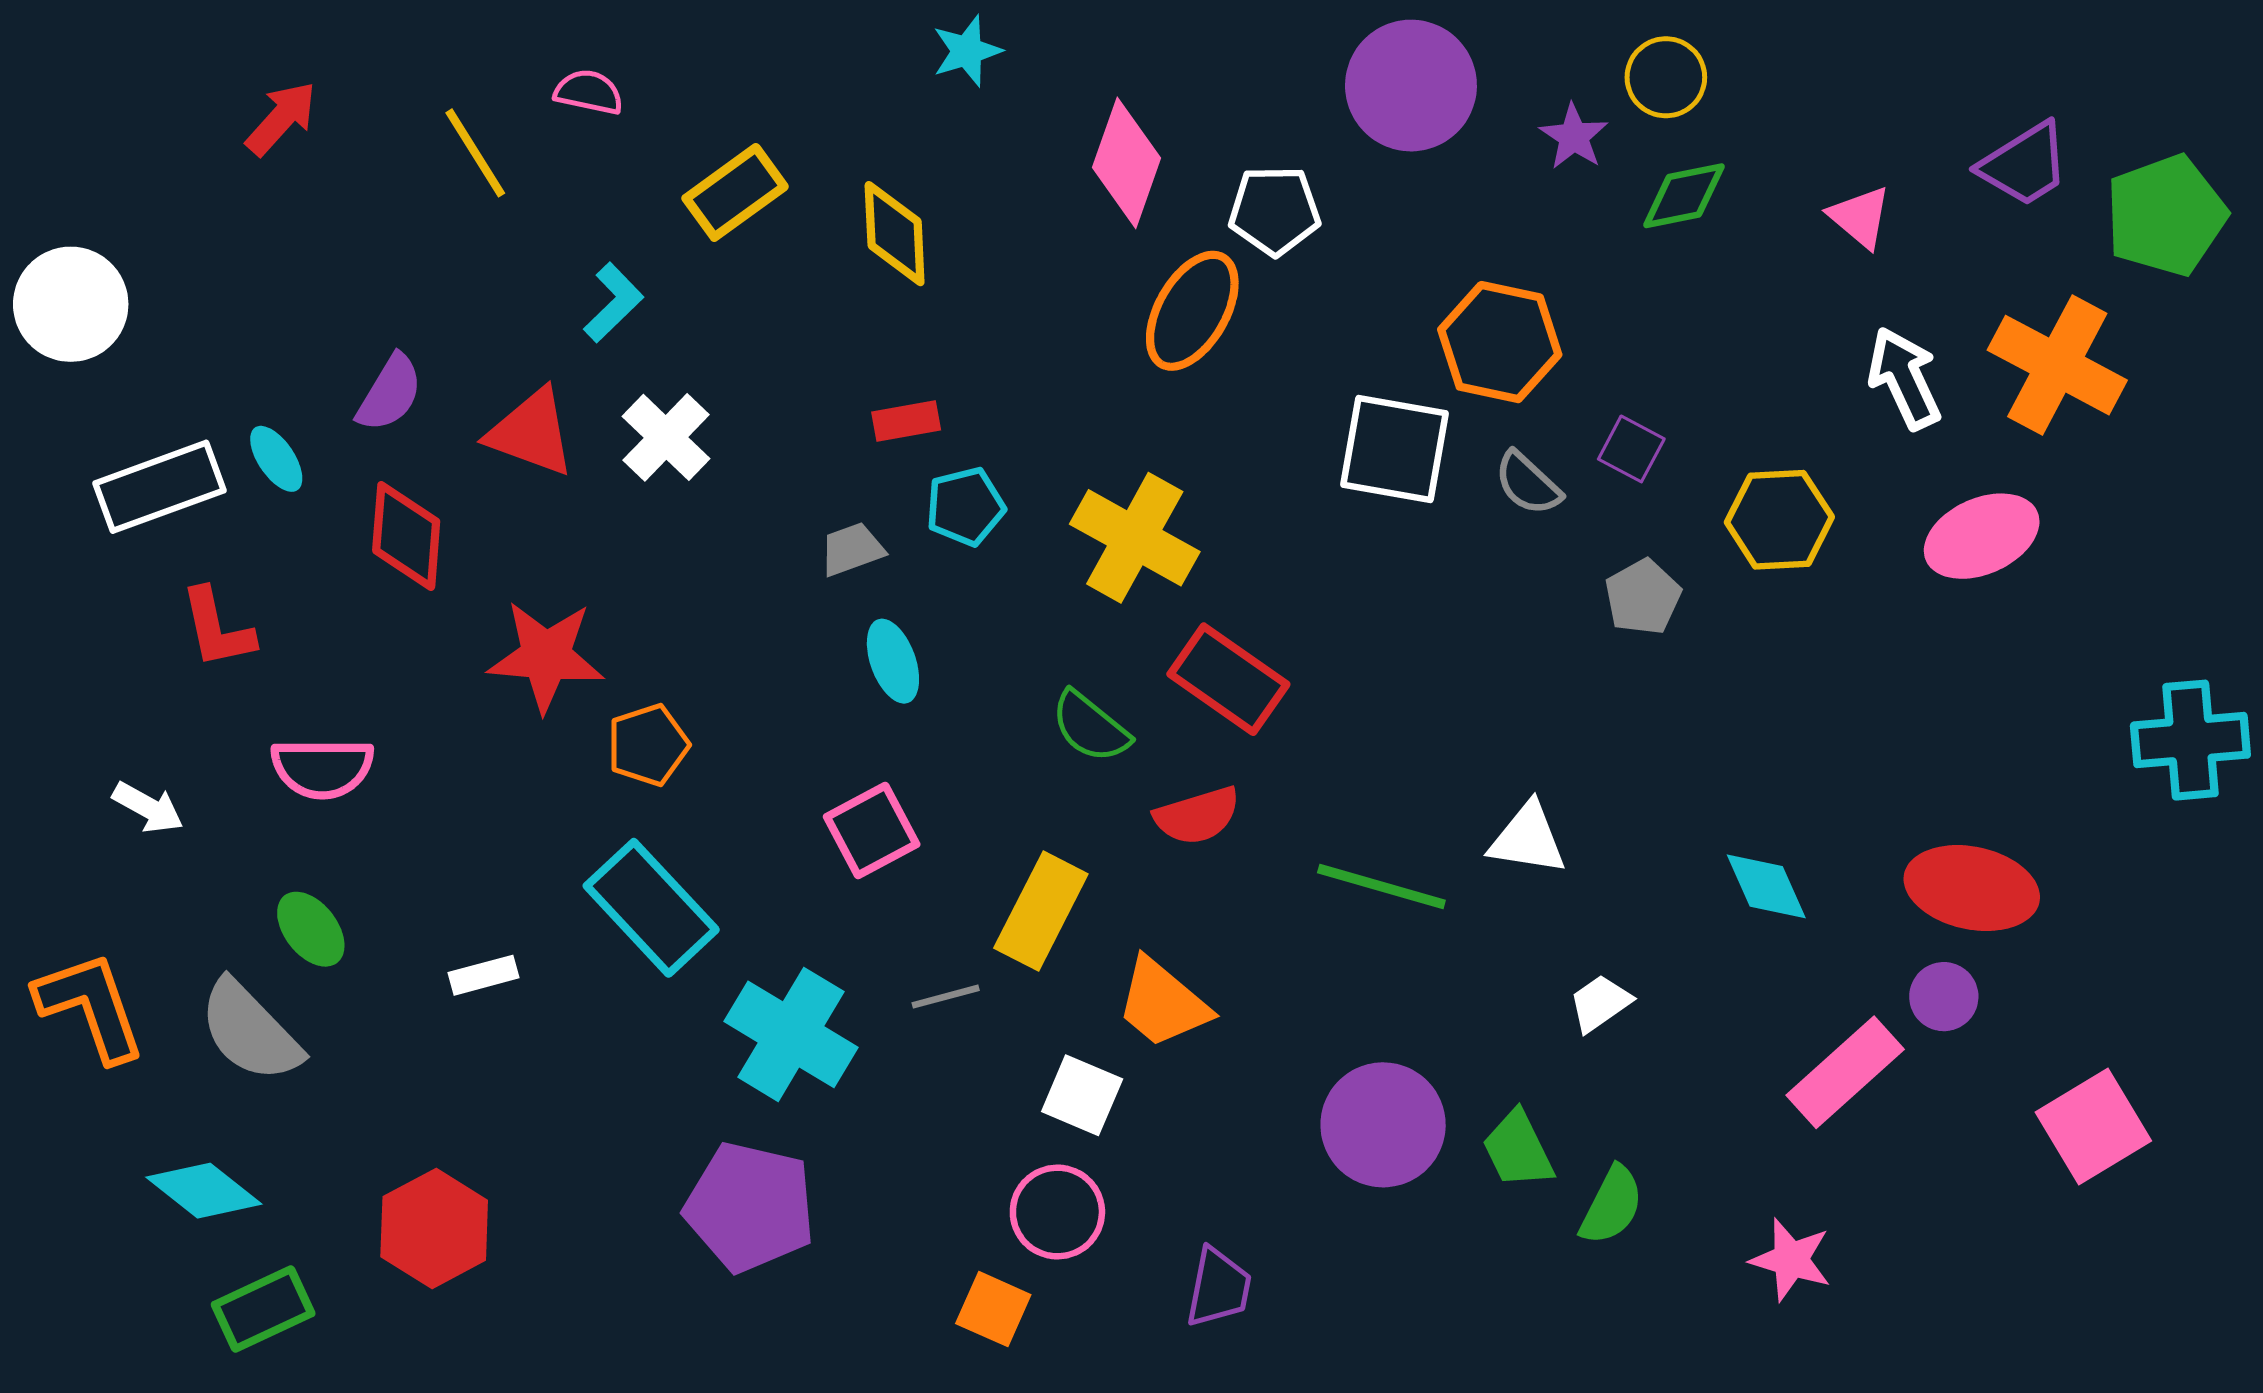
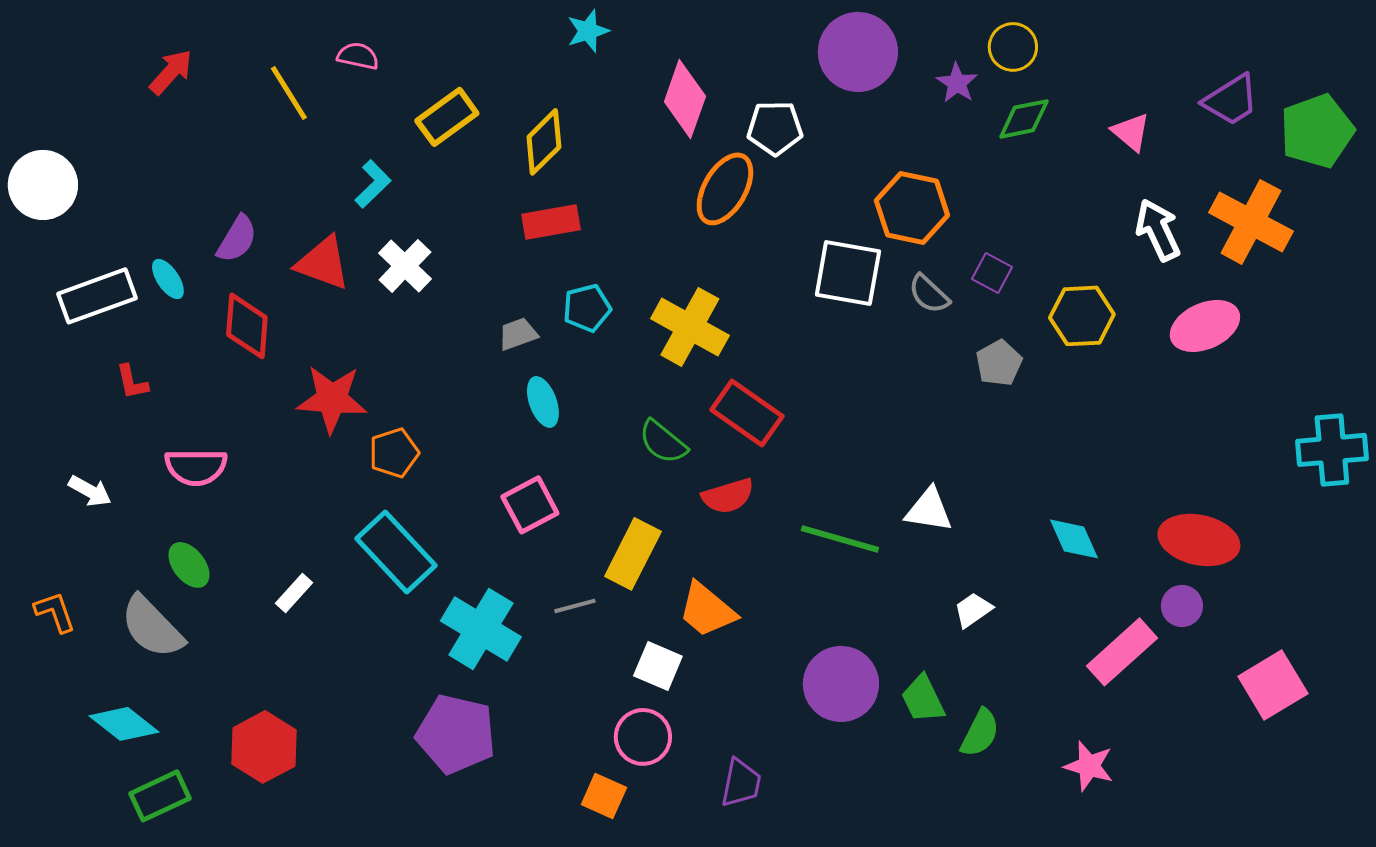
yellow diamond: (895, 234) -> (544, 142), turned 48
red rectangle: (906, 421) -> (551, 222), moved, size x1.4
red L-shape: (217, 628) -> (132, 382), size x0.7
white rectangle: (483, 975) -> (294, 593), turned -33
orange L-shape: (90, 1006) -> (55, 612), size x0.6

